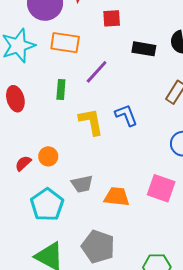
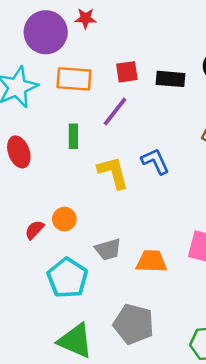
red square: (112, 18) -> (127, 72), moved

